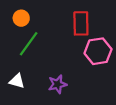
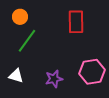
pink hexagon: (98, 51) -> (92, 72), moved

